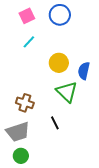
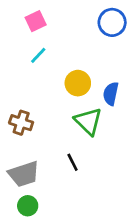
blue circle: (60, 15) -> (112, 22), moved
brown cross: (25, 103) -> (21, 123), moved

